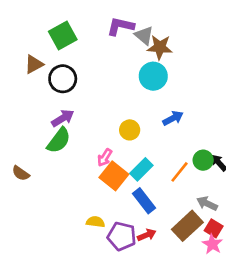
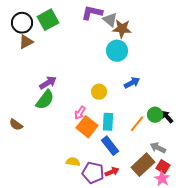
black circle: (63, 79) -> (22, 23), moved
cyan rectangle: (141, 169) -> (108, 122), turned -42

